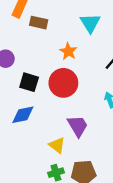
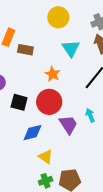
blue diamond: (23, 115) -> (33, 133), moved
purple trapezoid: (78, 126) -> (68, 125), moved

